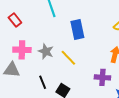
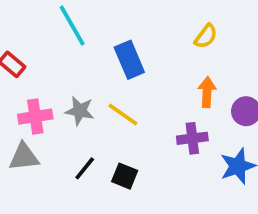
black line: (43, 82) -> (85, 168), turned 72

